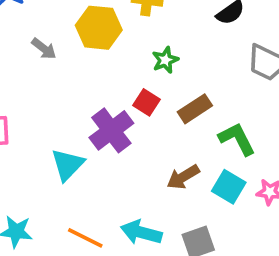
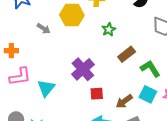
red square: (147, 102) -> (97, 94), moved, turned -32
cyan triangle: (68, 165) -> (46, 88), moved
brown arrow: (183, 177) -> (124, 101), moved

